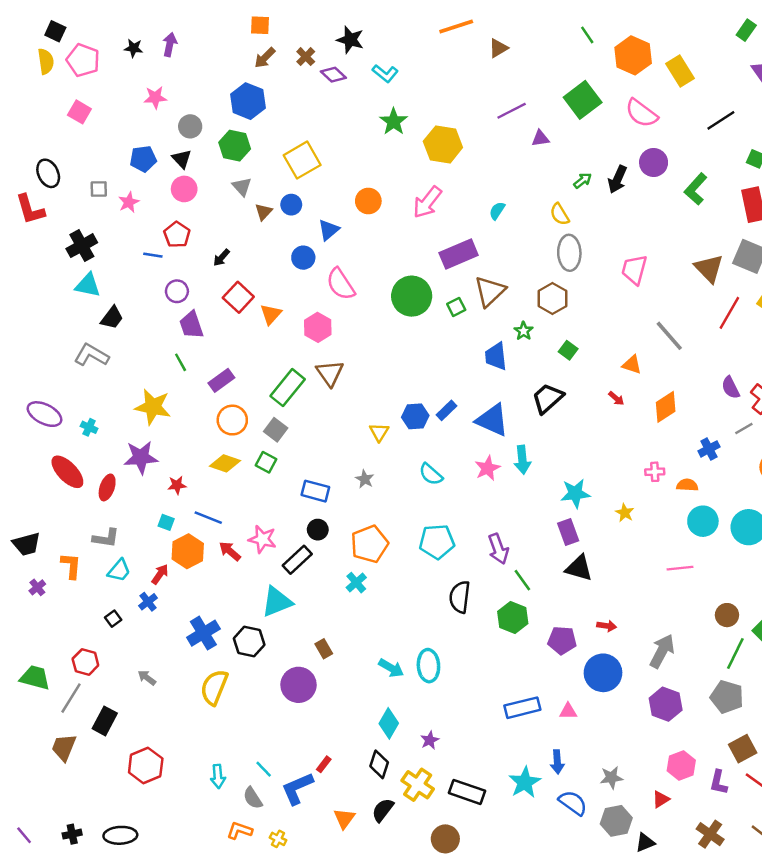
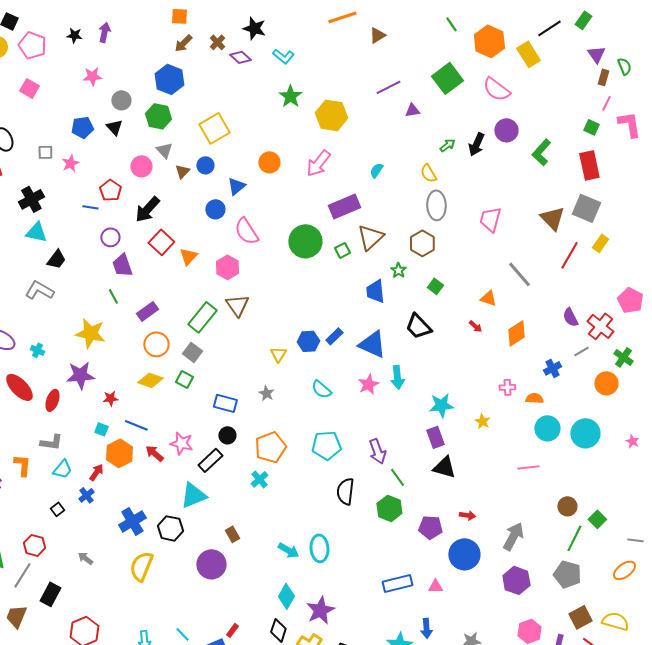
black line: (721, 120) -> (549, 28), moved
pink circle: (184, 189) -> (141, 166), moved
black arrow: (221, 258) -> (147, 209), size x1.8
black trapezoid: (548, 398) -> (418, 326), turned -92
purple star: (430, 740) -> (320, 610), size x1.8

